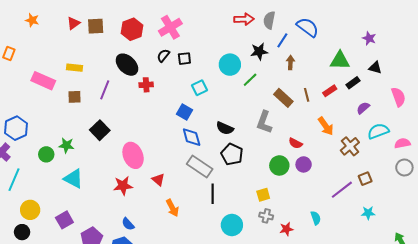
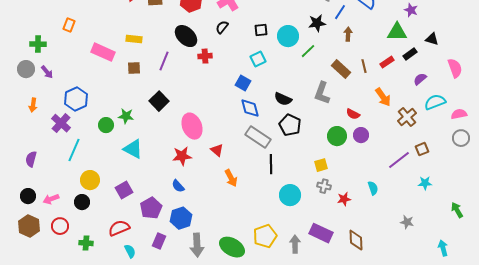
purple star: (369, 38) -> (411, 10), moved
black square: (184, 59) -> (261, 30), moved
blue semicircle: (128, 224) -> (178, 186), moved

